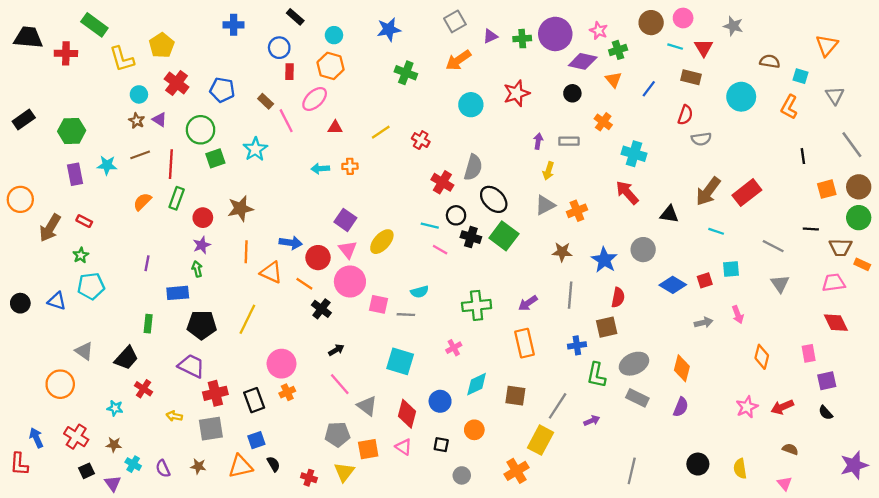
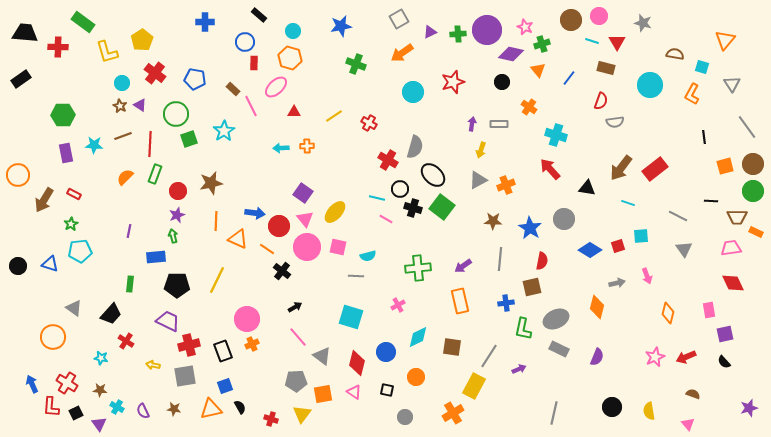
black rectangle: (24, 120) -> (21, 79), moved
pink square: (378, 304) -> (338, 247), moved
orange diamond: (682, 368) -> (597, 307), moved
red L-shape: (19, 464) -> (51, 407), moved
purple star: (854, 465) -> (749, 408), size x0.7

